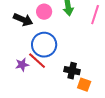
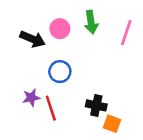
blue circle: (44, 45) -> (60, 72), size x0.7
red line: (37, 61) -> (51, 108), moved, turned 30

